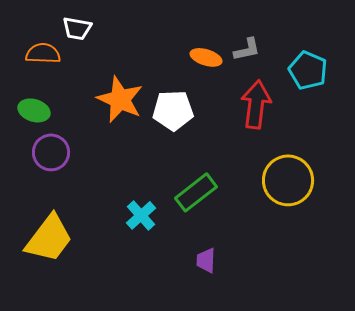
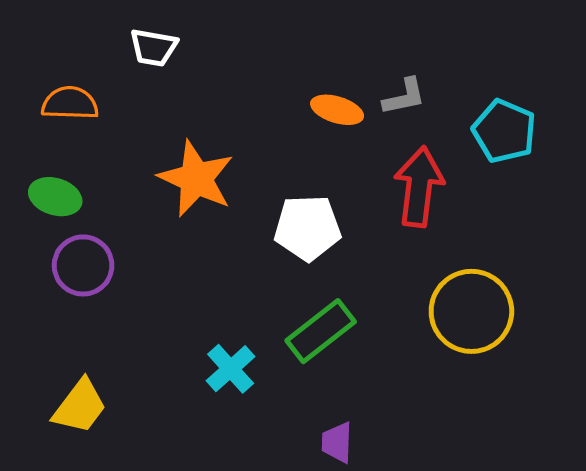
white trapezoid: (77, 28) -> (154, 48), moved
white pentagon: (173, 110) -> (308, 228), moved
yellow trapezoid: (49, 238) -> (80, 406), size x0.7

